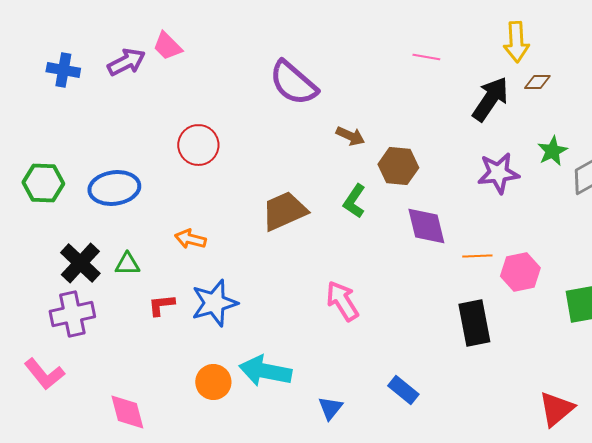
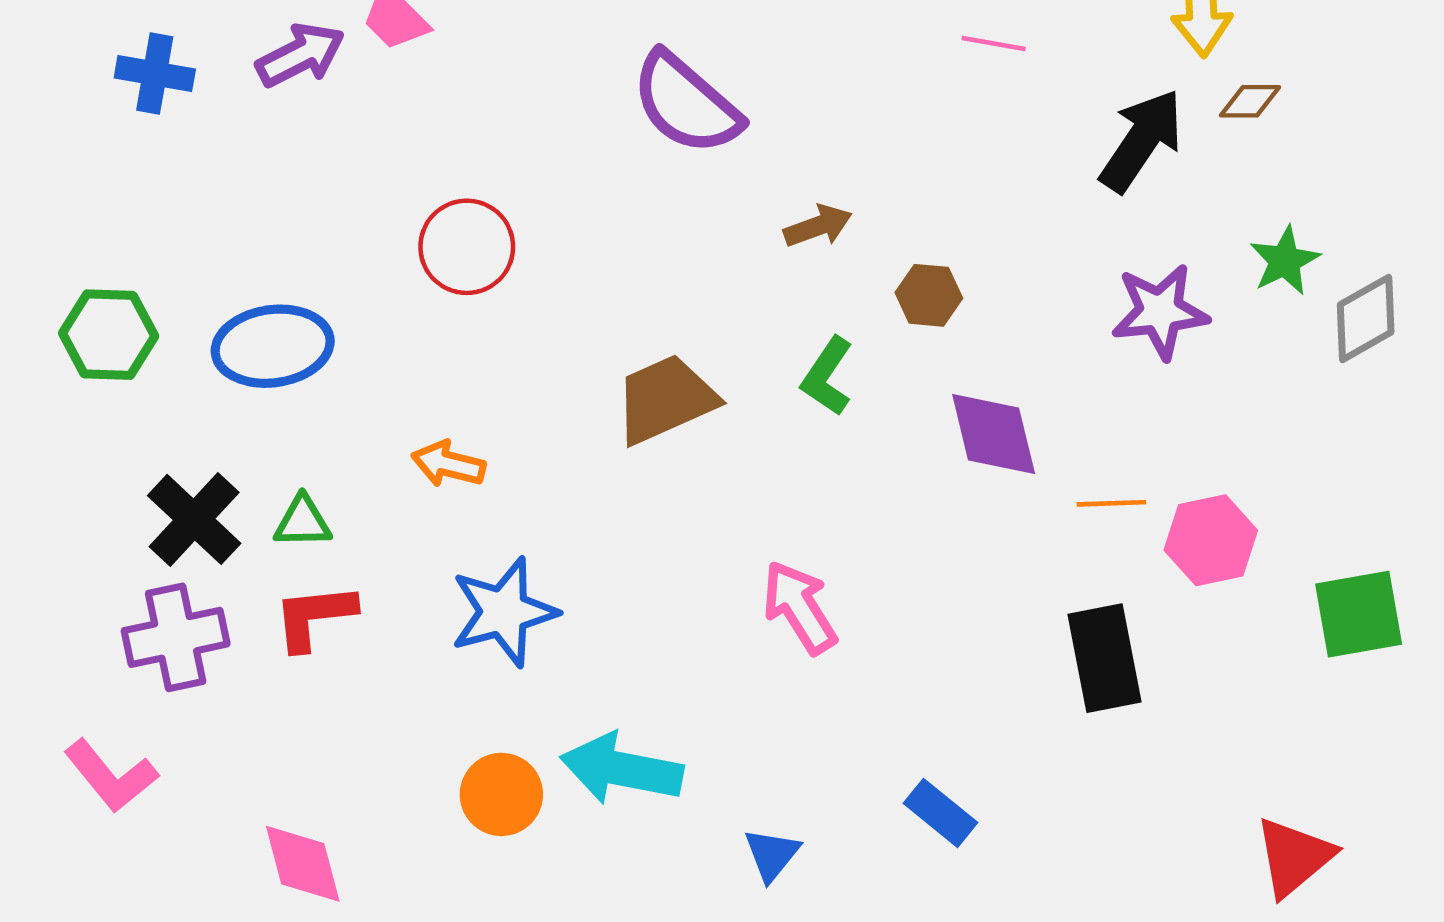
brown arrow: (350, 136) -> (818, 226), turned -44
brown hexagon: (398, 166) -> (929, 295), size x0.7
red L-shape: (161, 305) -> (314, 617), moved, size x1.4

